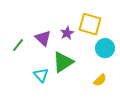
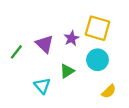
cyan circle: (105, 48) -> (97, 60), moved
green triangle: (63, 62) -> (67, 71), size x0.6

